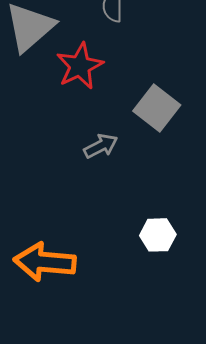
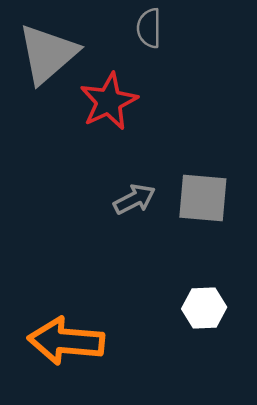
gray square: (157, 108) -> (203, 198), moved, turned -33

